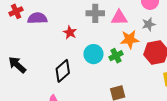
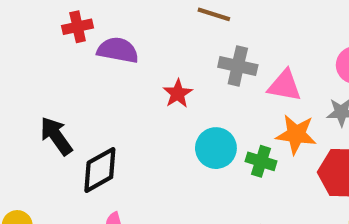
green cross: (116, 56) -> (261, 161), turned 32
black diamond: (63, 71) -> (100, 170), moved

